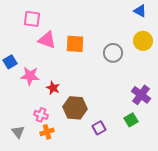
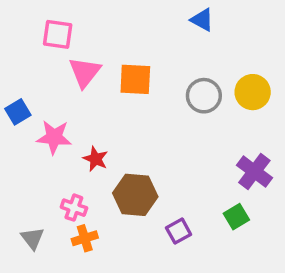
blue triangle: (140, 11) -> (202, 20), moved
pink triangle: (47, 40) -> (85, 72), turned 48
yellow circle: (143, 41) -> (253, 92), moved

